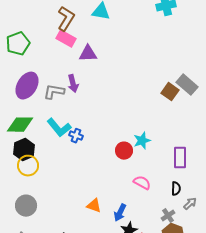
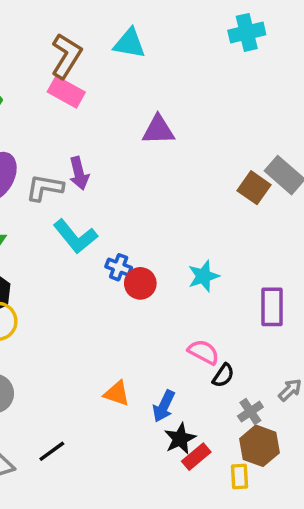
purple triangle: (88, 54) -> (158, 130), moved
cyan L-shape: (59, 128) -> (75, 236), moved
blue cross: (76, 136) -> (119, 267), moved
red circle: (124, 151) -> (140, 283), moved
black semicircle: (176, 189) -> (223, 375), moved, turned 32

